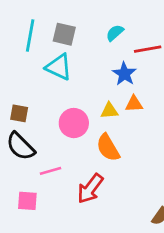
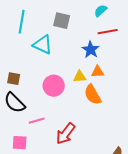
cyan semicircle: (115, 33) -> (101, 11), moved
gray square: (64, 34) -> (62, 21), moved
orange semicircle: (108, 148) -> (93, 95), moved

